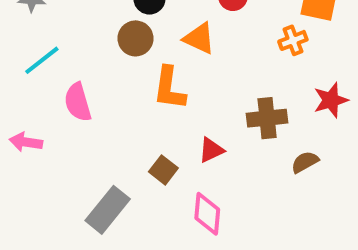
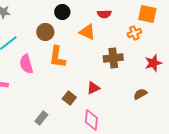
brown circle: (135, 38) -> (45, 32), moved
orange L-shape: (169, 88) -> (57, 57), moved
brown cross: (267, 118) -> (113, 58), moved
gray rectangle: (108, 210) -> (41, 118), size x0.6

